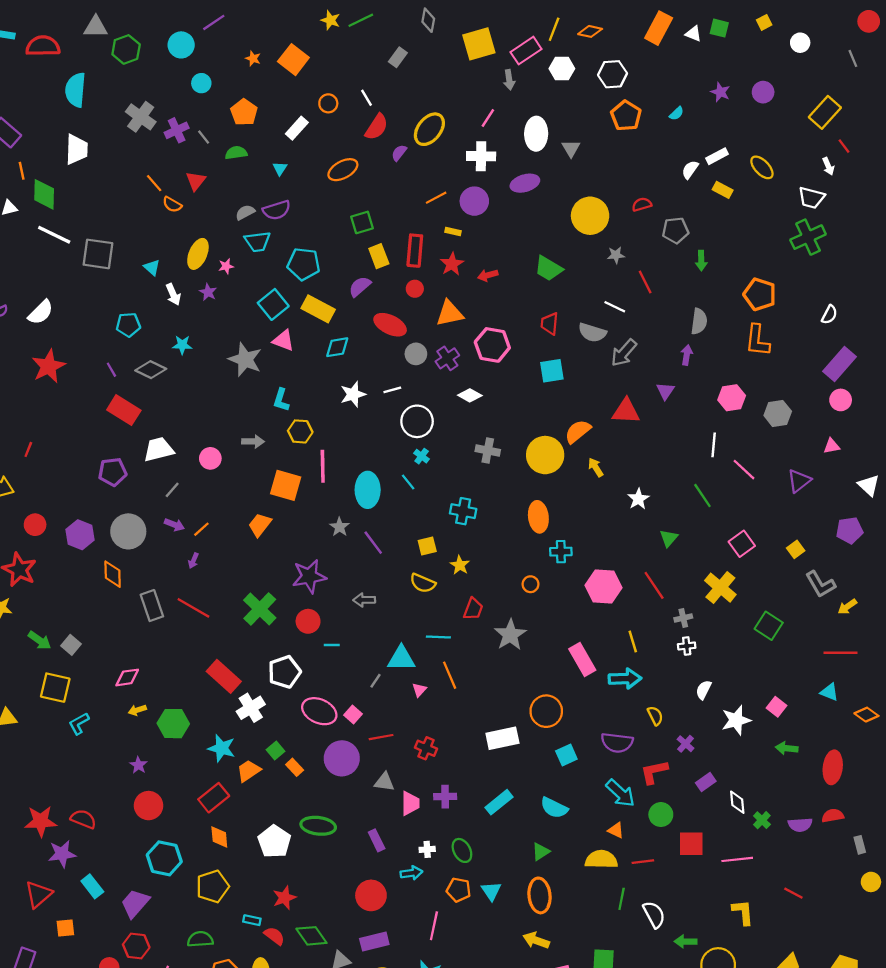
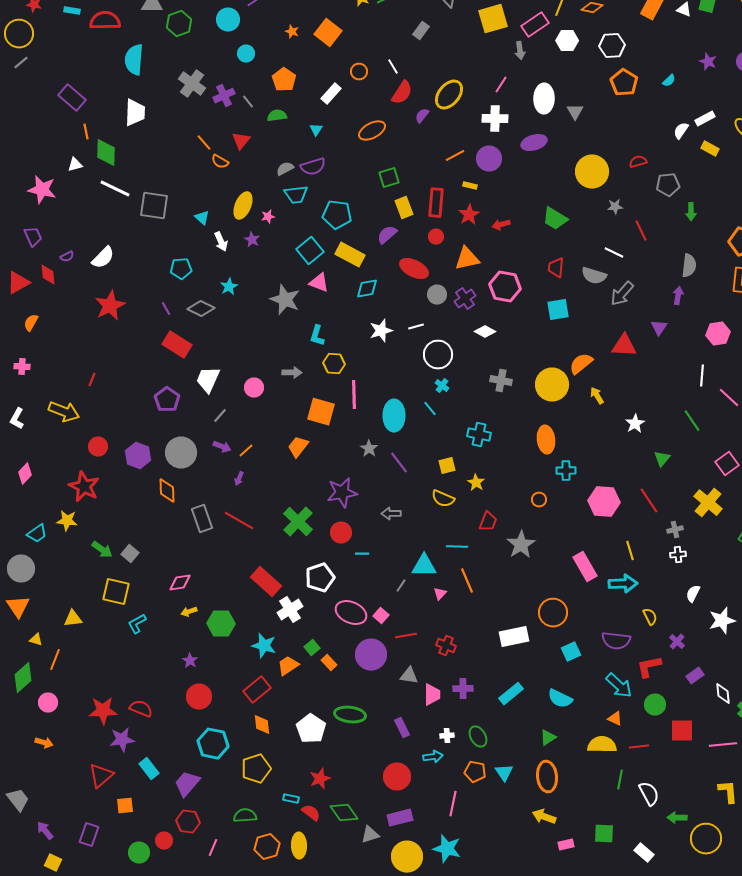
cyan star: (182, 345) -> (229, 287), turned -30
white trapezoid: (159, 449) -> (208, 380), turned -52
purple pentagon: (113, 472) -> (167, 400), turned -30

